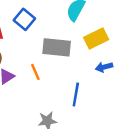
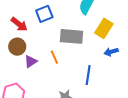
blue square: (24, 19) -> (44, 14), turned 30
yellow rectangle: (96, 39) -> (104, 28), turned -30

